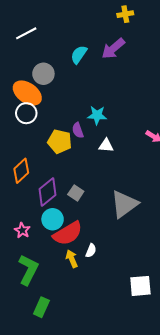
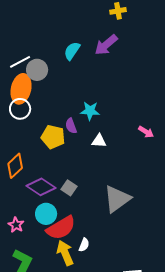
white line: (26, 33) -> (20, 62), moved
orange ellipse: (27, 93) -> (21, 89), turned 68
purple diamond: (47, 192) -> (41, 187), turned 72
yellow arrow: (72, 259) -> (65, 253), size x1.4

